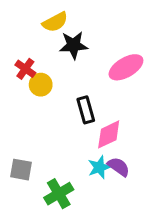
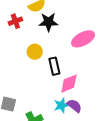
red cross: (25, 69) -> (15, 21), moved, turned 32
yellow circle: (41, 85) -> (35, 52), moved

